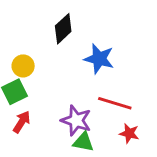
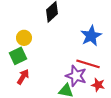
blue star: (99, 59) -> (91, 36), moved, turned 30
purple star: (76, 120) -> (76, 76), moved

